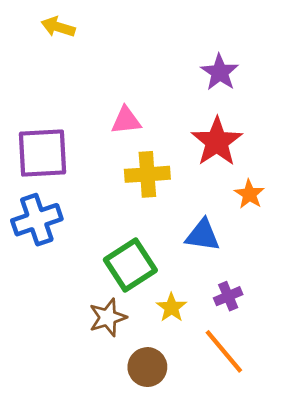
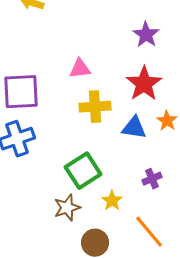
blue triangle: (203, 235) -> (134, 128), moved
purple cross: (228, 296) -> (152, 179), moved

